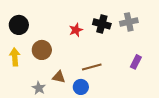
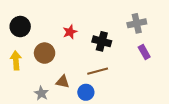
black cross: (102, 24) -> (102, 41), moved
red star: (76, 30) -> (70, 32), moved
purple rectangle: (136, 62) -> (144, 52), moved, turned -56

